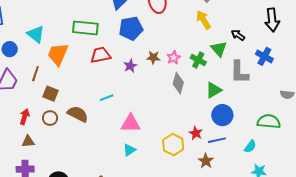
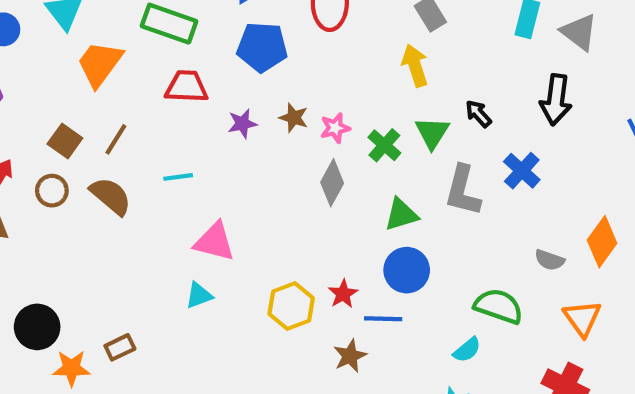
brown line: (35, 74) -> (116, 139), moved
cyan semicircle: (250, 146) -> (467, 350), moved

